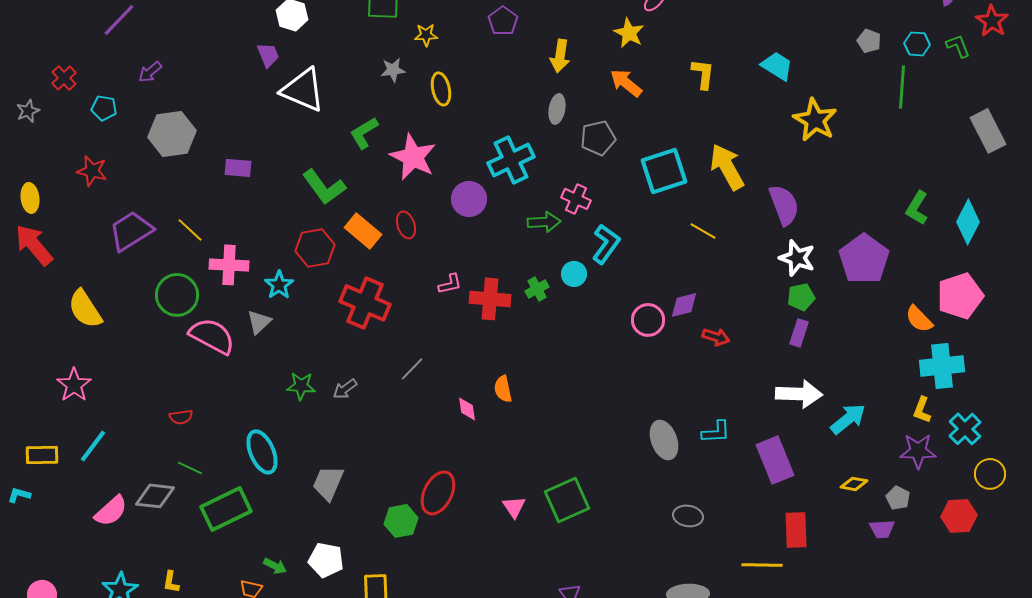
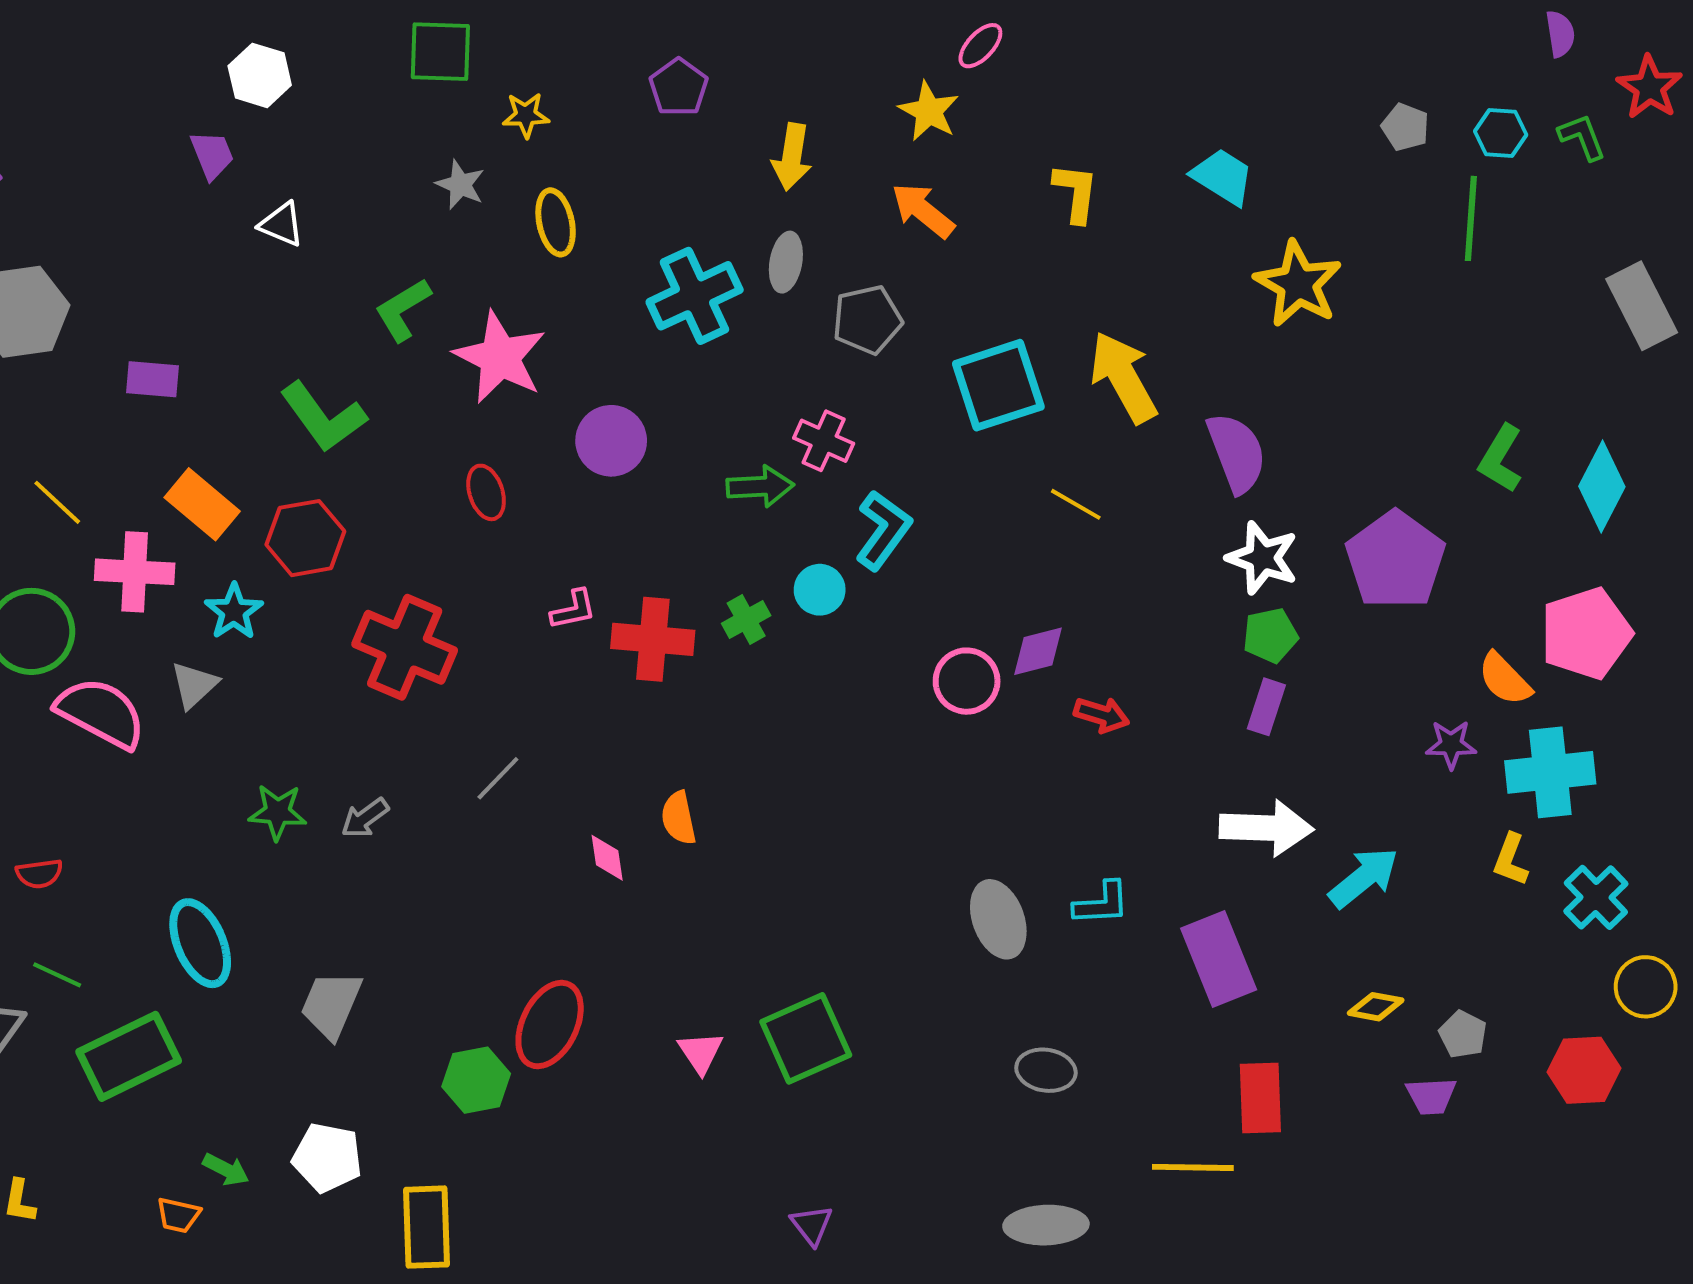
gray star: (393, 70) -> (460, 185), turned 30
white triangle: (303, 90) -> (282, 224), size x0.5
cyan cross: (511, 160) -> (695, 296), moved
orange rectangle: (363, 231) -> (202, 504), moved
purple star: (918, 451) -> (1451, 745), moved, size x0.7

